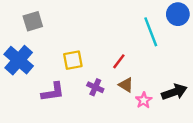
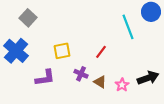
gray square: (33, 21) -> (28, 18), turned -30
brown triangle: (126, 85) -> (100, 82), moved

